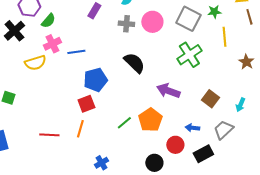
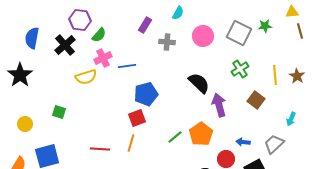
gray cross: (126, 24) -> (167, 42), moved
yellow line: (224, 37) -> (275, 75), moved
green cross: (189, 55) -> (240, 69), size x0.7
black semicircle: (134, 63) -> (199, 83), moved
purple arrow: (168, 91) -> (219, 105), turned 55
brown square: (210, 99) -> (256, 100), moved

